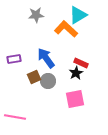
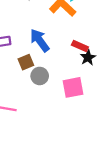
black star: (76, 73) -> (88, 58), moved
gray circle: (48, 81) -> (40, 76), moved

